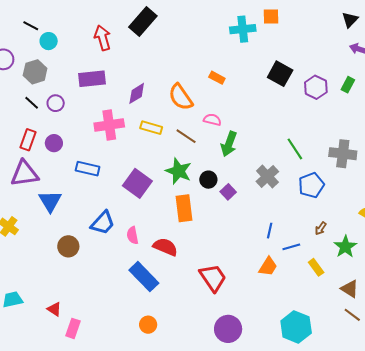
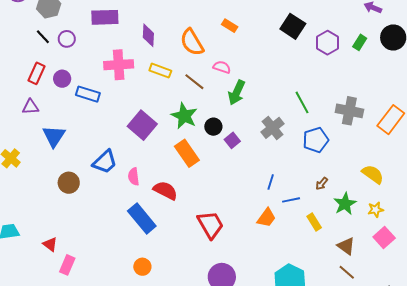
purple diamond: (137, 93) -> (148, 35), turned -60
blue rectangle: (88, 169) -> (88, 94), moved
purple triangle: (24, 174) -> (30, 107), size x0.6
orange rectangle: (184, 208) -> (187, 153), turned -32

